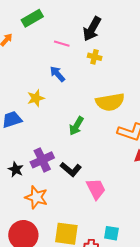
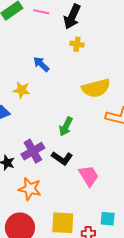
pink line: (62, 44) -> (41, 12), moved
yellow star: (36, 98) -> (22, 90), turned 30
green arrow: (76, 126) -> (66, 126), moved

